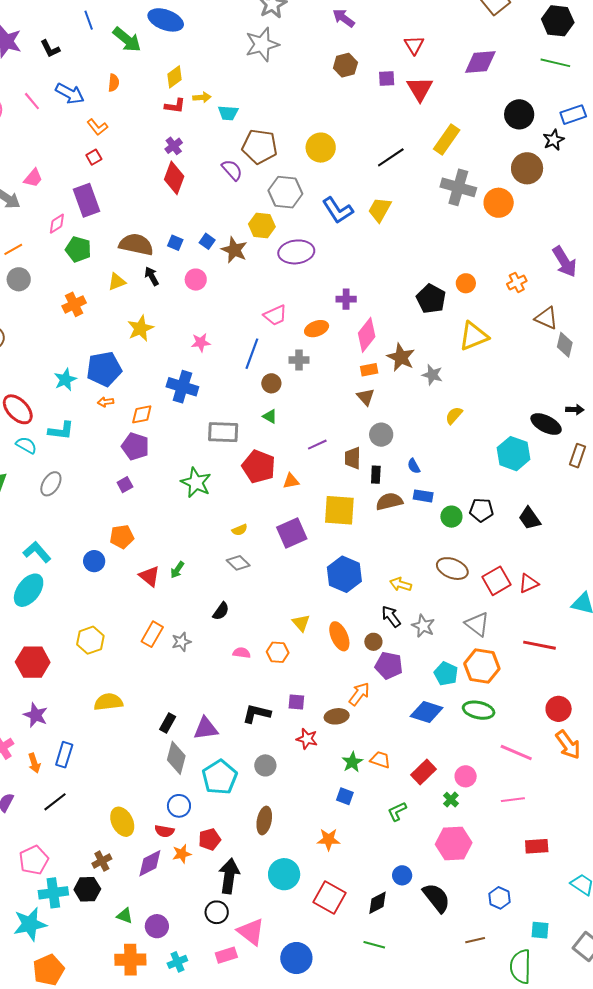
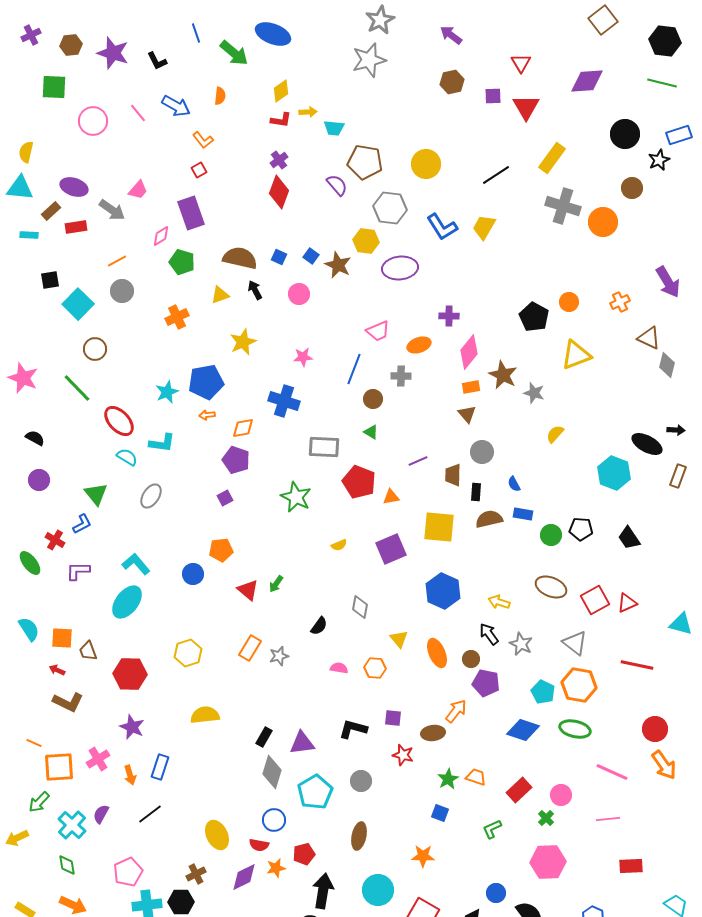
brown circle: (527, 168) -> (632, 188), size x0.7
gray diamond: (238, 563) -> (360, 607), moved, turned 55

